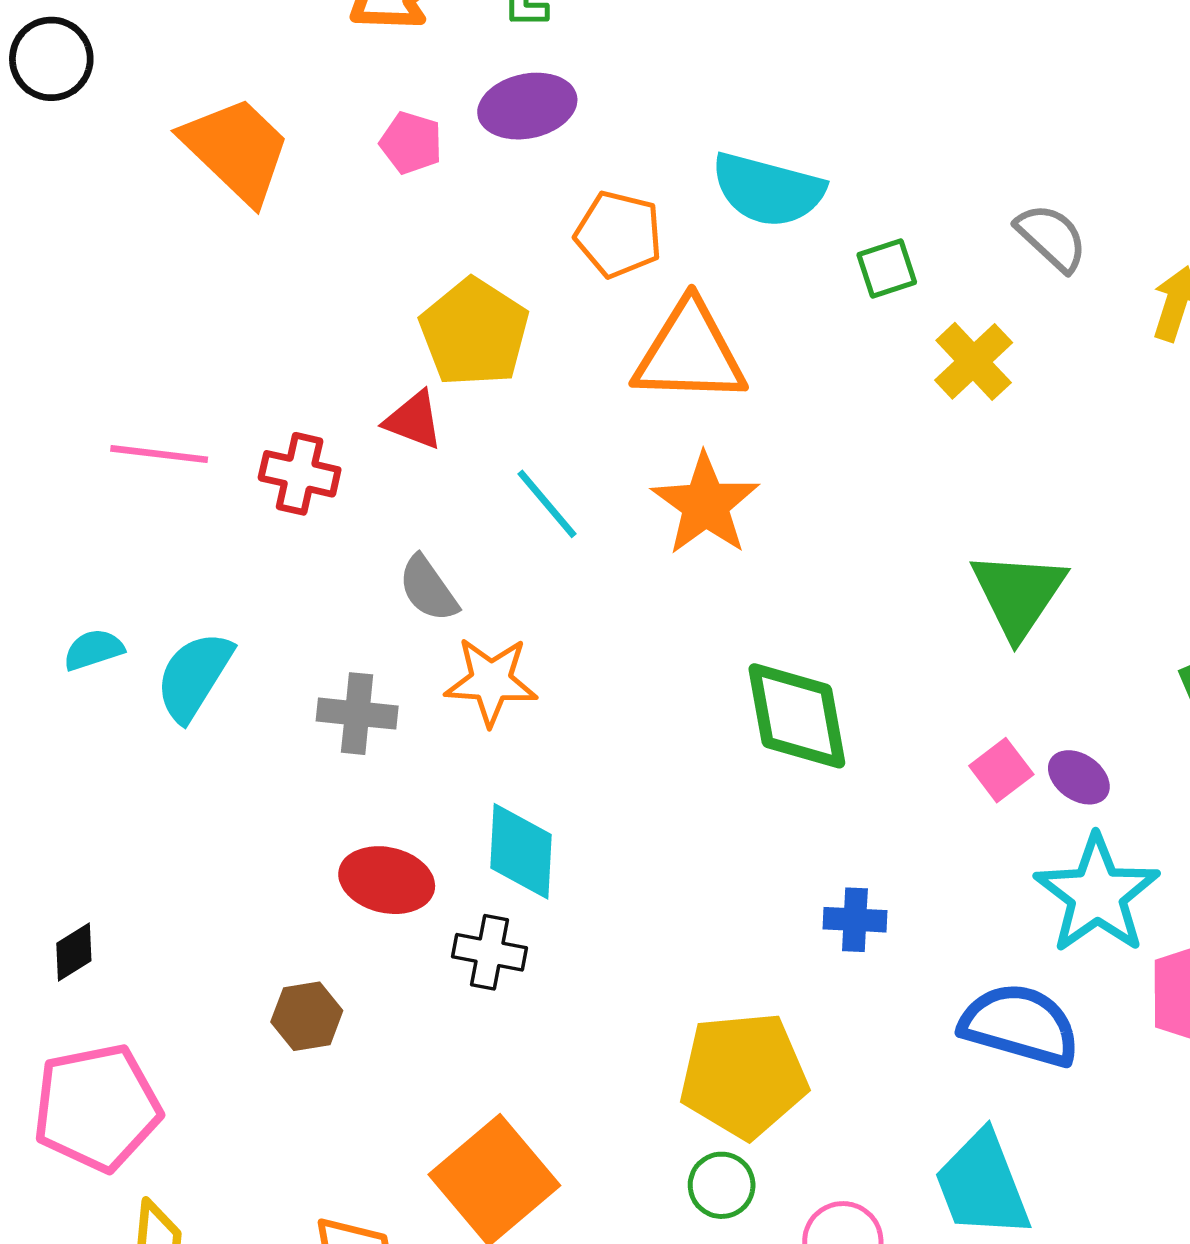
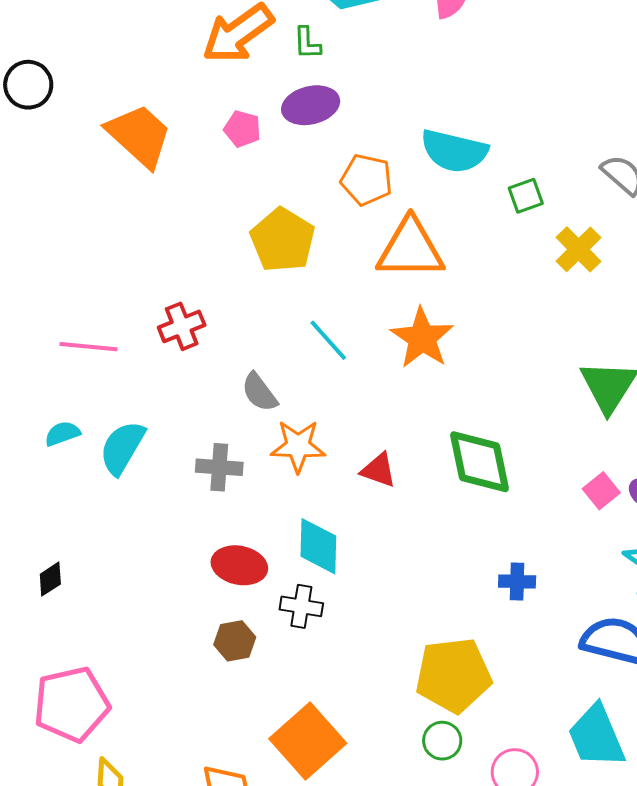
red triangle: (414, 420) -> (379, 470), moved
pink line: (159, 454) -> (89, 347), moved
red cross: (300, 474) -> (182, 326), turned -33
black diamond: (74, 952) -> (50, 579), moved
brown hexagon: (307, 1016) -> (235, 641), moved

